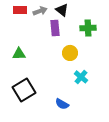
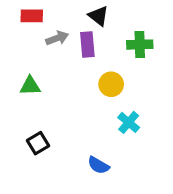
gray arrow: (40, 11) -> (57, 38), moved
black square: (24, 90) -> (38, 143), size x0.6

